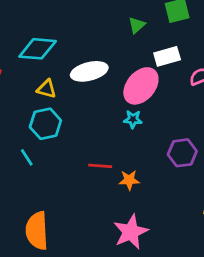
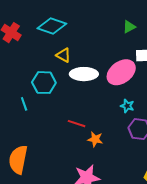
white ellipse: (89, 71) -> (84, 74), moved
yellow triangle: (47, 89) -> (63, 55), moved
cyan star: (133, 119) -> (127, 106), moved

